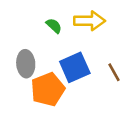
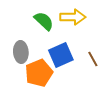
green semicircle: (54, 26) -> (44, 21), size x1.5

